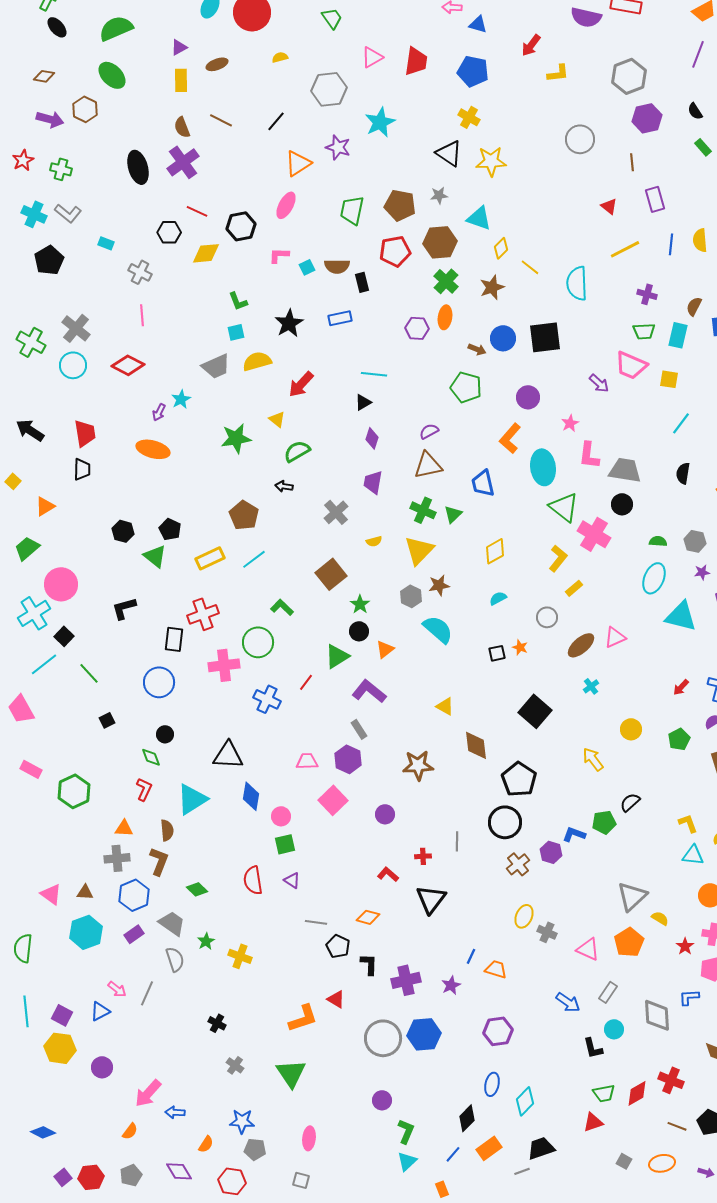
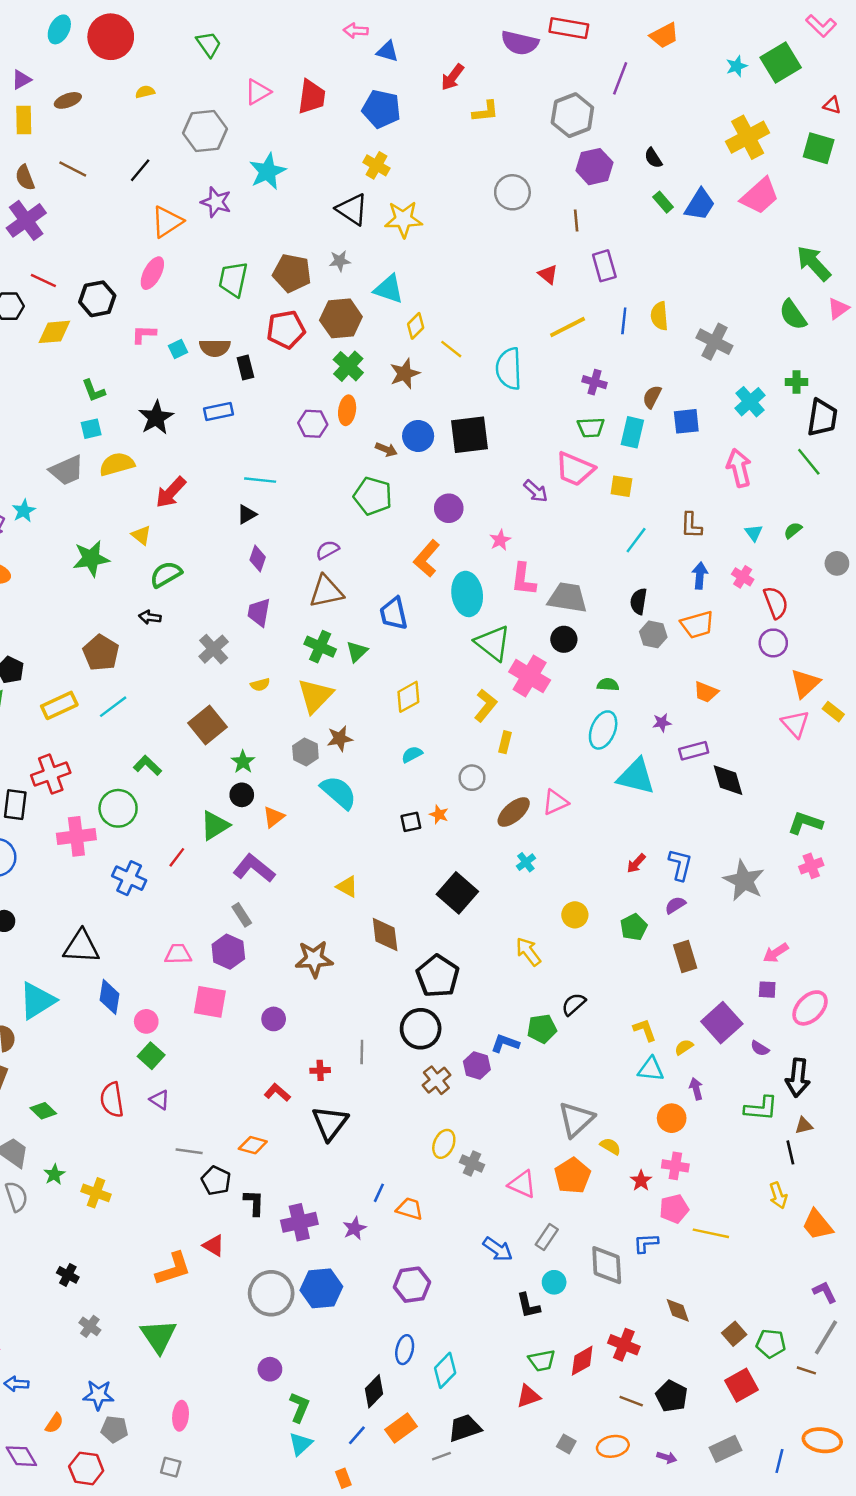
purple line: (698, 54) -> (620, 78), moved
gray hexagon: (695, 541) -> (653, 634), moved
yellow rectangle: (574, 588) -> (505, 742), turned -36
pink square: (333, 800) -> (210, 1002), turned -36
green square: (285, 844) -> (151, 1056), turned -35

